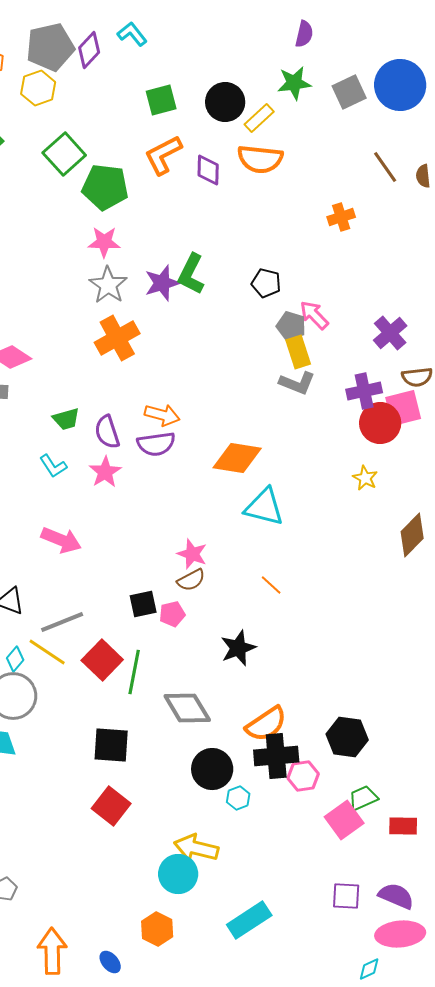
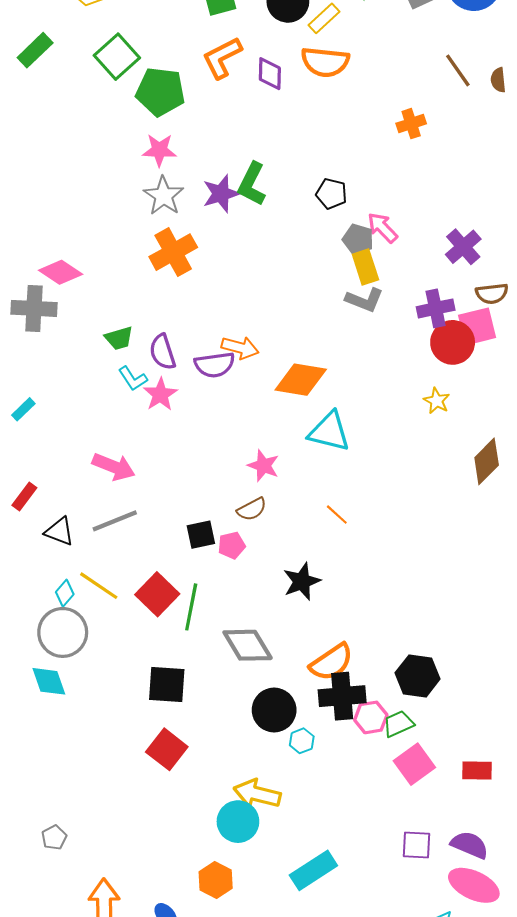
orange arrow: (162, 415) -> (240, 348), moved
cyan L-shape: (53, 466) -> (133, 379), moved
pink star: (192, 554) -> (263, 466), moved
gray line: (62, 622) -> (115, 521), moved
green trapezoid: (363, 798) -> (398, 724), moved
pink ellipse: (400, 934) -> (474, 885), turned 30

